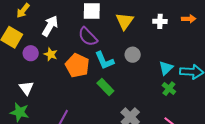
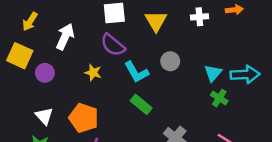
yellow star: (51, 54) -> (93, 73), moved
orange pentagon: (77, 65) -> (84, 118), moved

